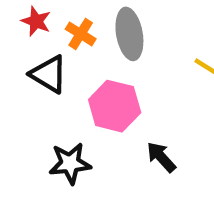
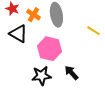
black star: (70, 163) -> (41, 76), moved

